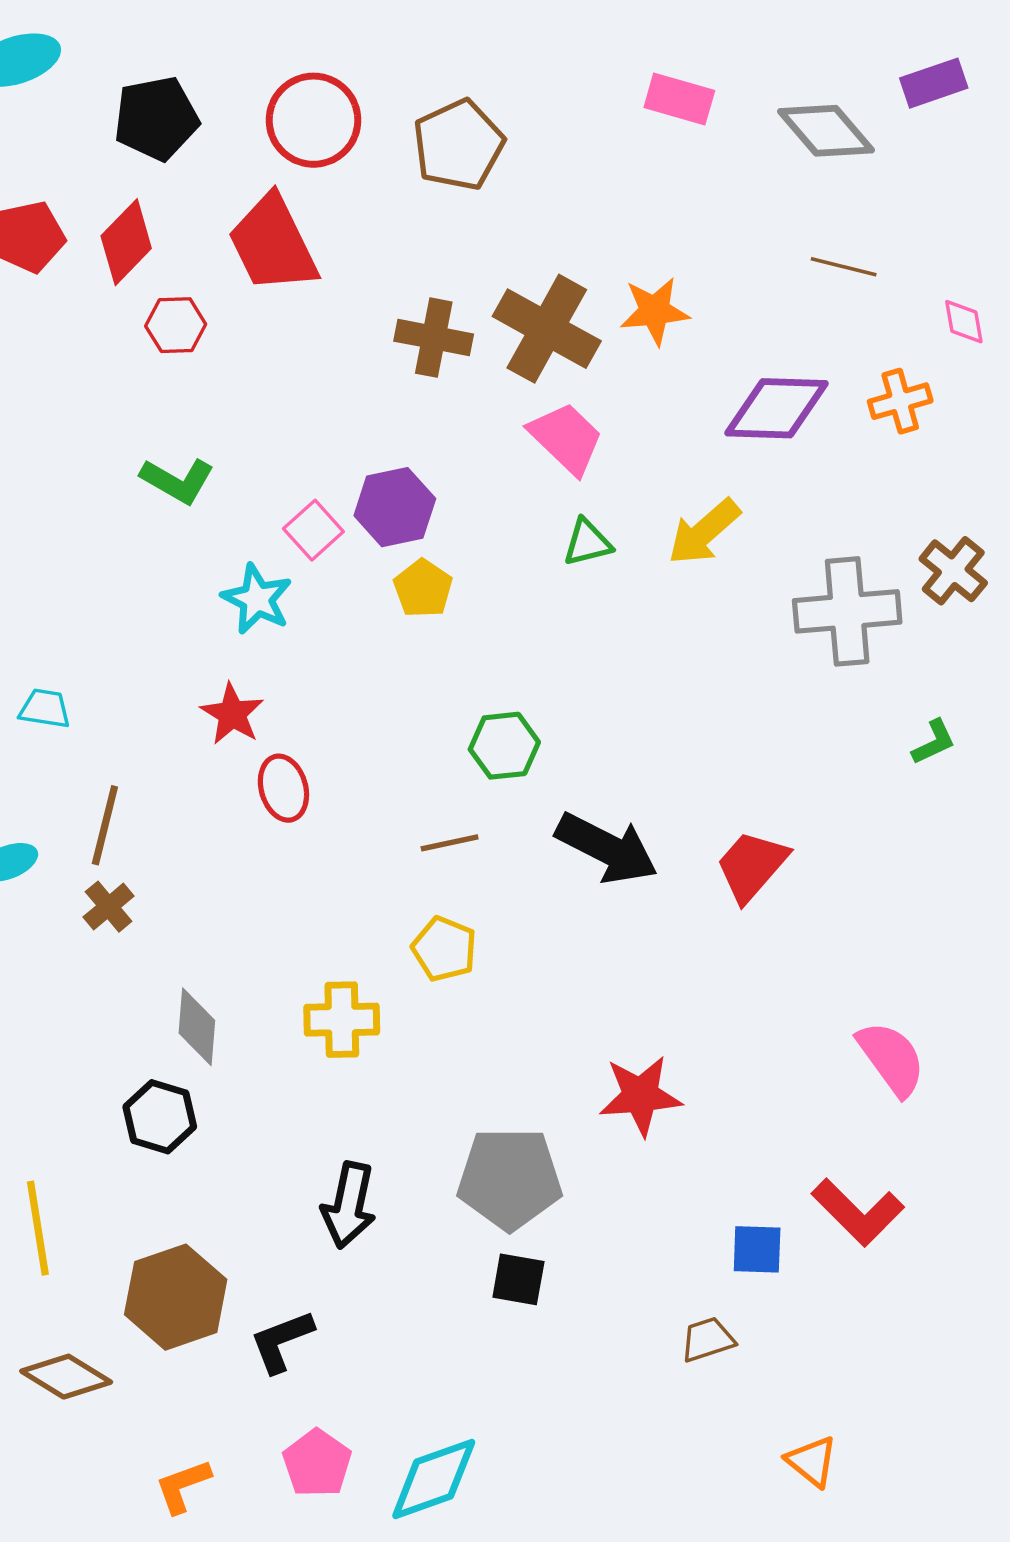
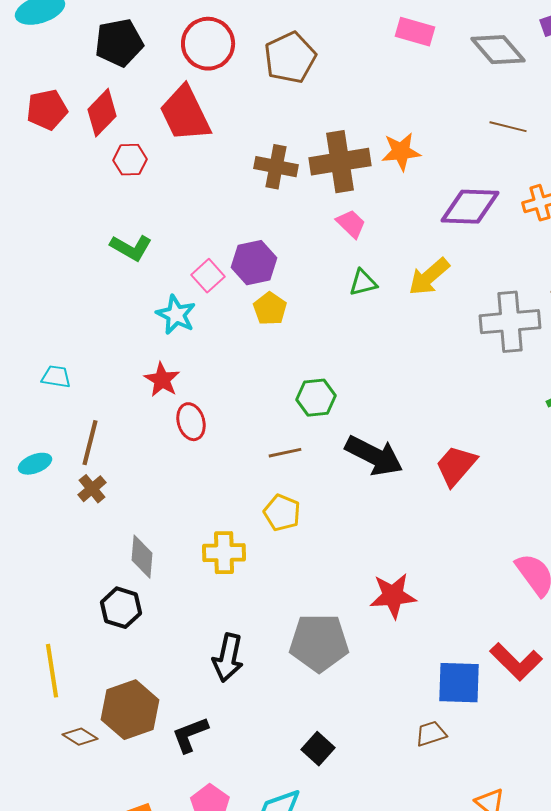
brown cross: (547, 329) -> (340, 162), turned -38
pink trapezoid: (566, 438) -> (351, 224), size x0.7
blue square: (757, 1249) -> (459, 683), size x1.5
black square: (518, 1279) -> (318, 749), moved, turned 32
brown diamond: (66, 1377) -> (80, 737), moved, size x0.7

